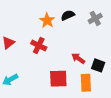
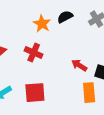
red square: (58, 79) -> (35, 93), moved

